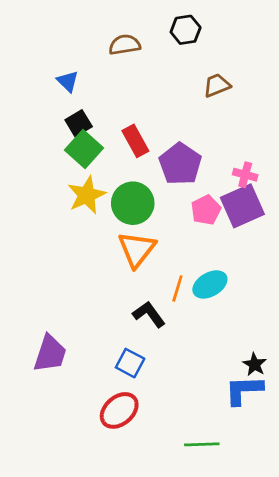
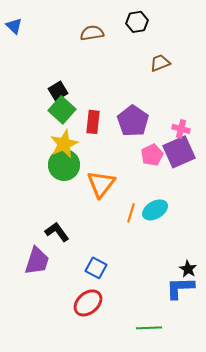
blue triangle: (68, 81) -> (14, 26), moved
red rectangle: (135, 141) -> (93, 122), moved, turned 35
green circle: (133, 203) -> (64, 165), moved
black L-shape: (149, 314) -> (57, 232), moved

